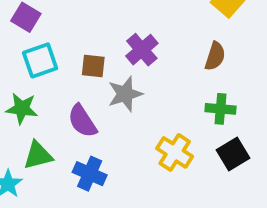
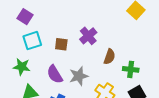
brown semicircle: (215, 56) -> (110, 57), moved
gray star: (125, 94) -> (79, 76), moved

